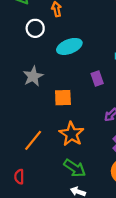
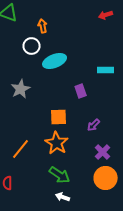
white circle: (35, 28) -> (32, 46), moved
orange square: (63, 98) -> (59, 117), moved

